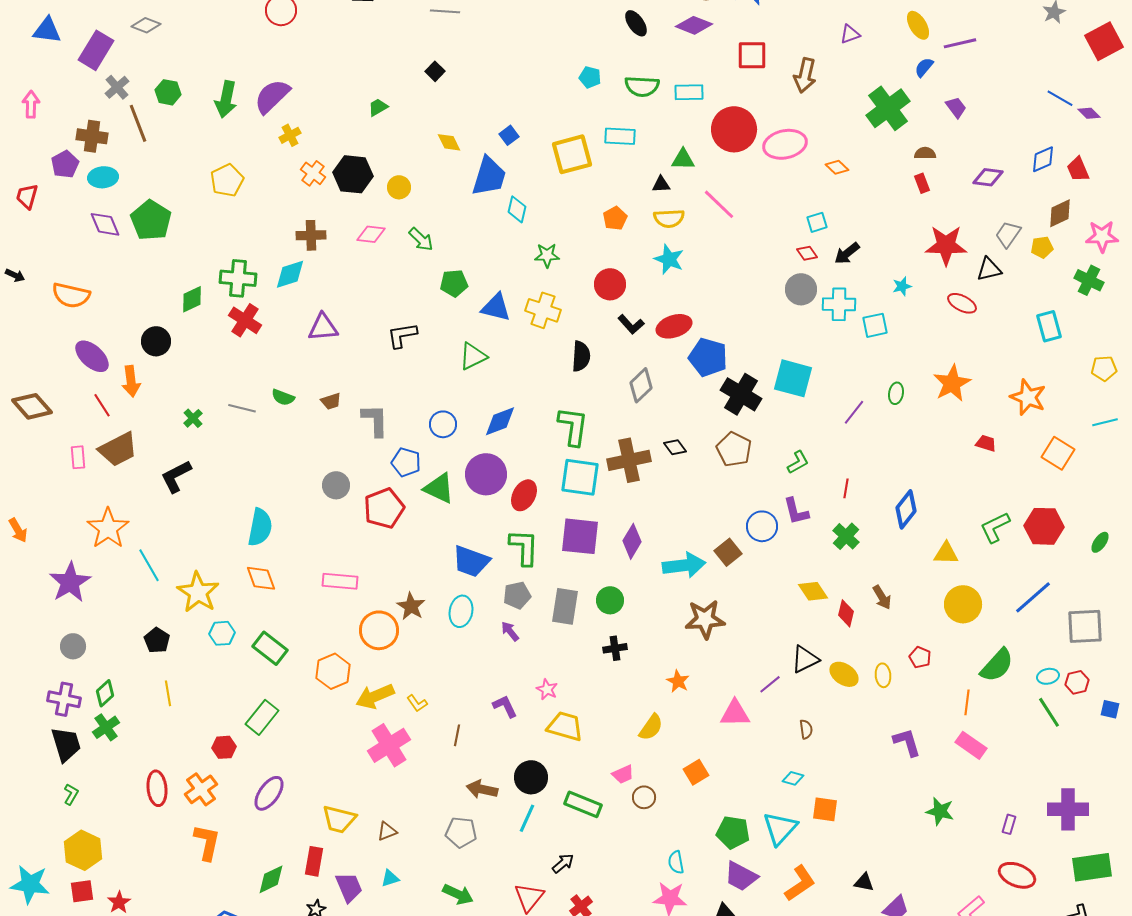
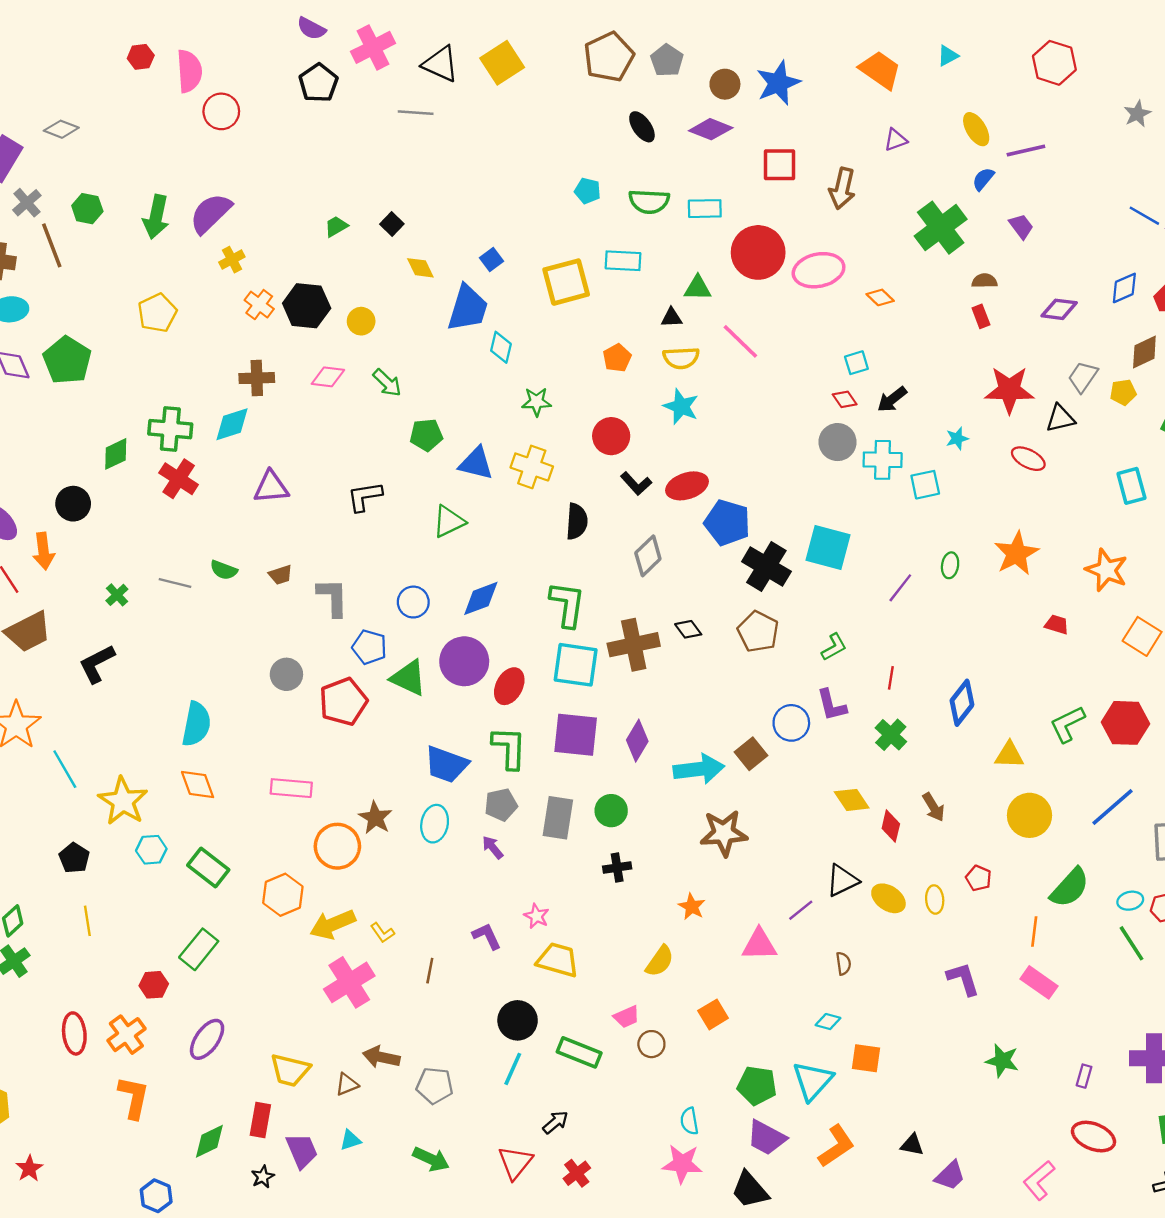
black square: (435, 71) -> (392, 224), moved
brown arrow: (482, 789) -> (381, 1057), moved

